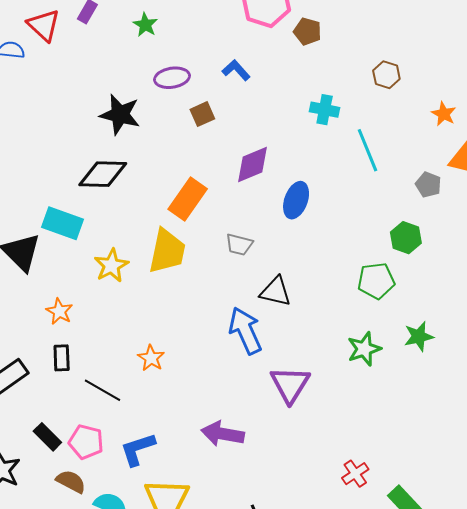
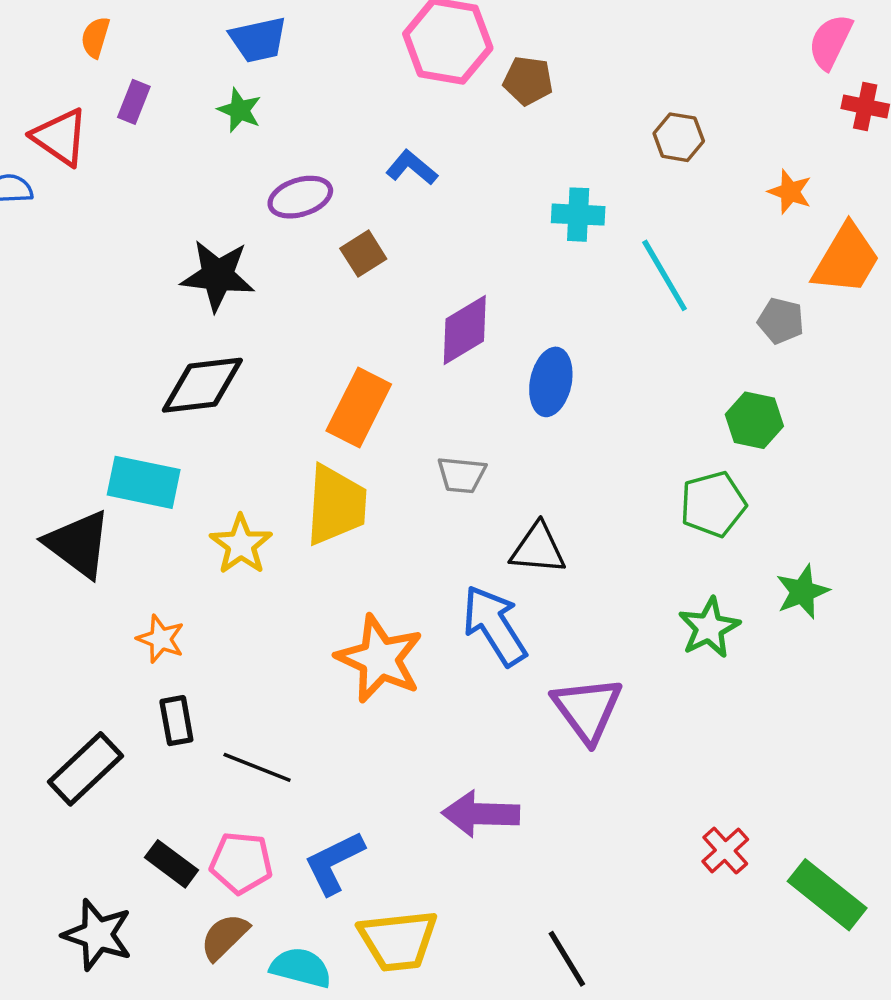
orange star: (151, 358) -> (380, 659), moved, size x1.8
brown semicircle: (71, 481) -> (225, 937), turned -64

